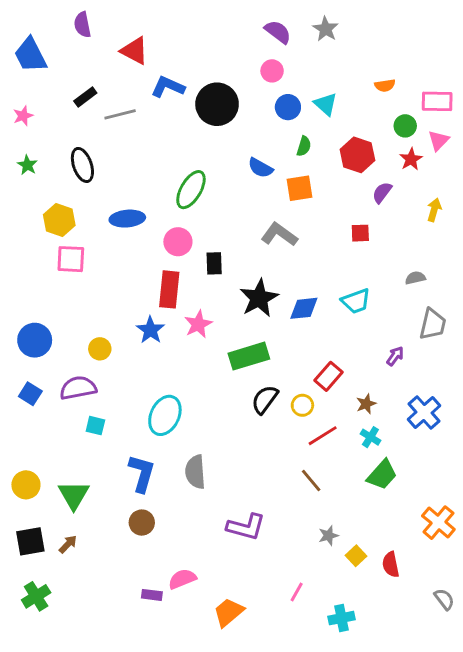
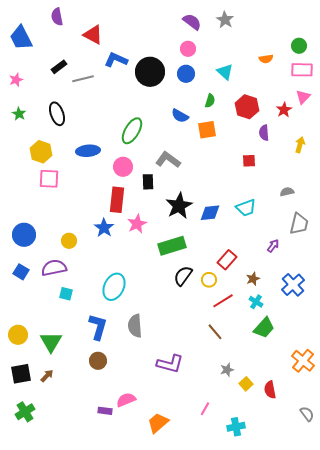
blue circle: (288, 107) -> (186, 74), moved
green circle: (405, 126) -> (299, 46), moved
purple semicircle: (382, 193) -> (264, 133), turned -42
gray L-shape: (279, 234) -> (168, 160), moved

